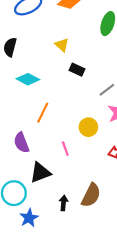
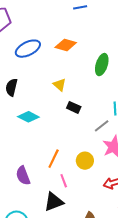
orange line: (43, 113) -> (54, 159), moved
black triangle: (40, 172) -> (54, 202), moved

